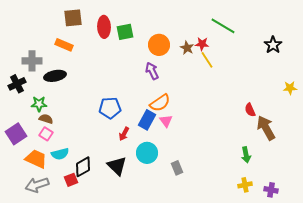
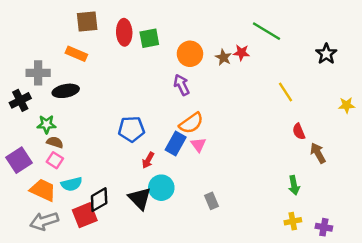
yellow line: (207, 60) -> (286, 92), moved
brown arrow: (266, 128) -> (318, 153), size x0.7
cyan circle: (147, 153) -> (161, 188), moved
red square: (71, 180) -> (85, 215), size x1.5

